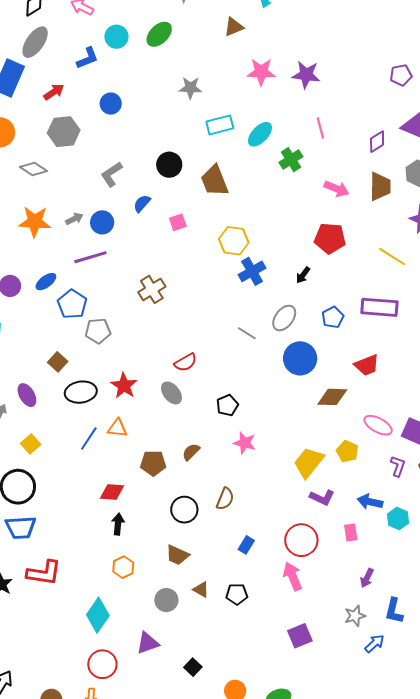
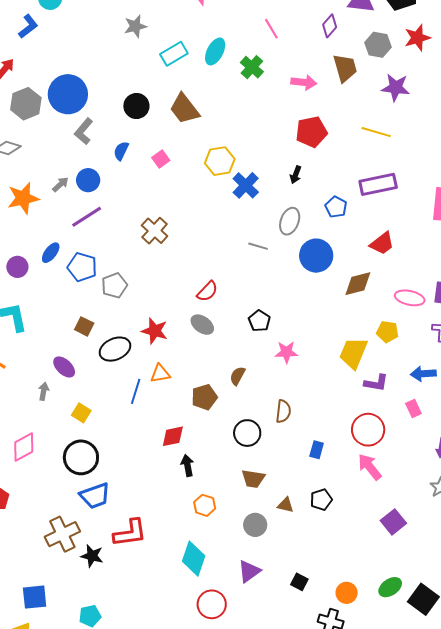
blue circle: (111, 104) -> (68, 94), moved, size x1.8

